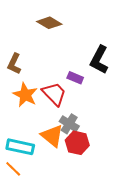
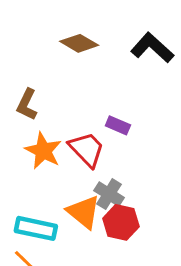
black L-shape: (99, 60) -> (152, 48), moved, turned 104

